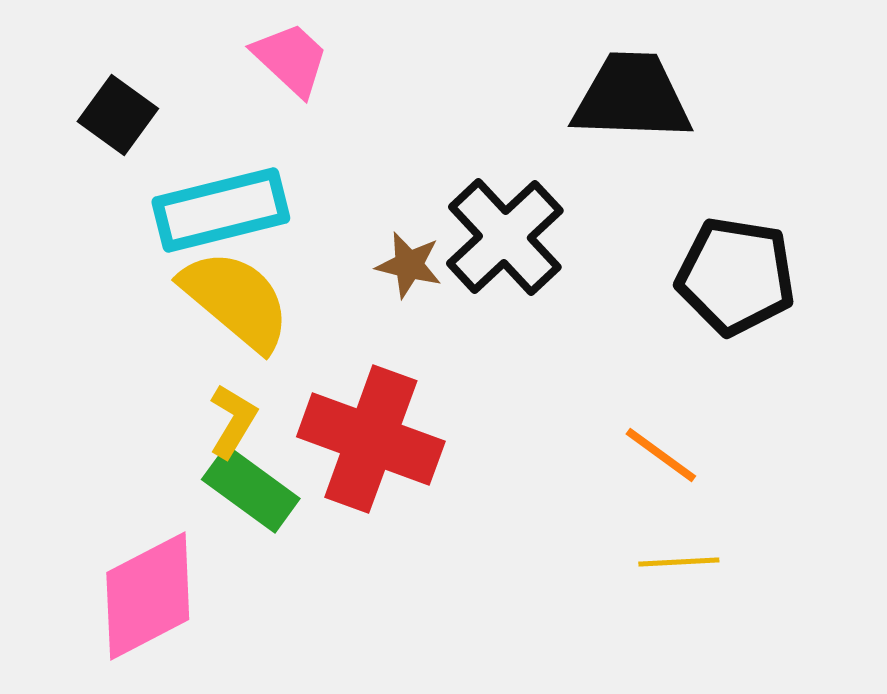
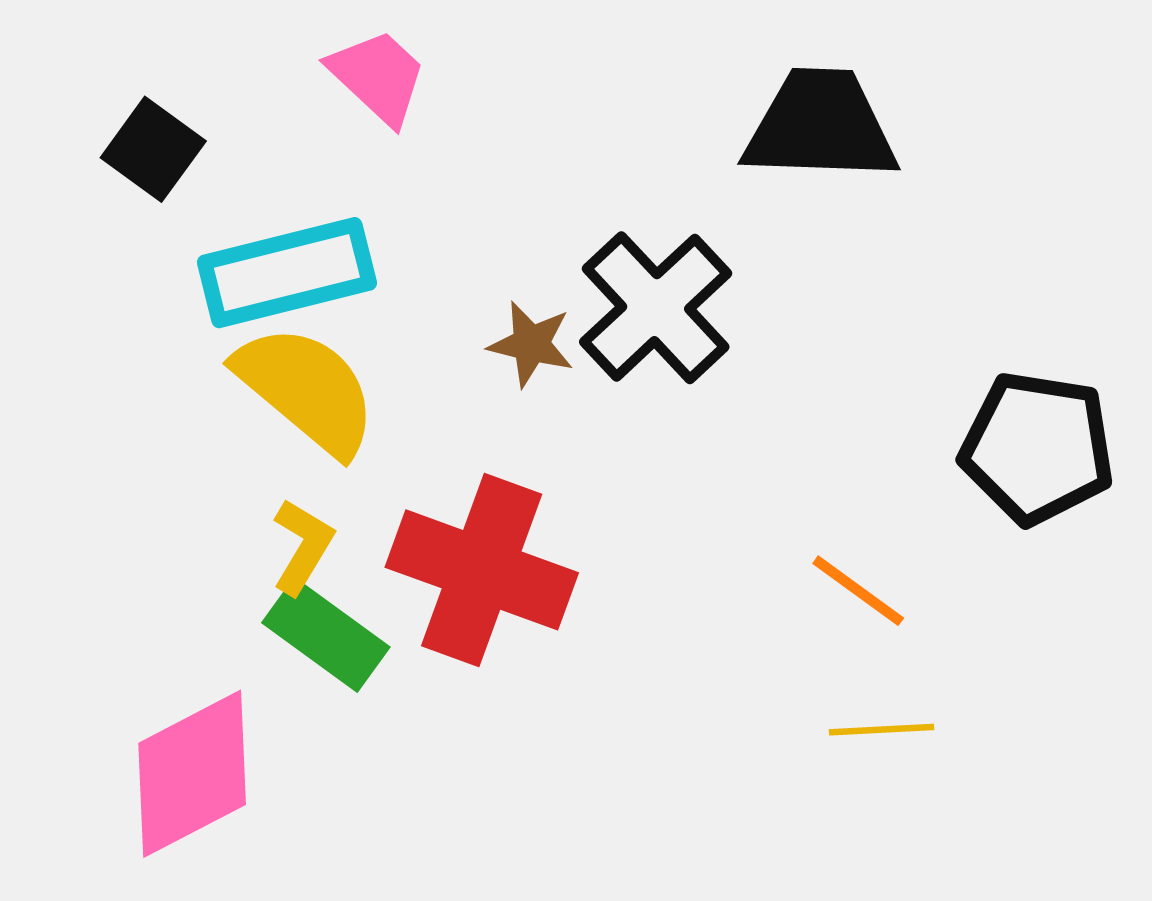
black pentagon: (736, 276) -> (1037, 448), moved

